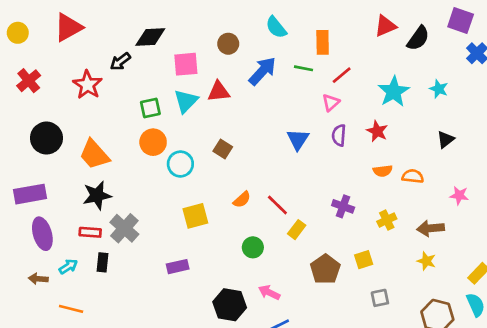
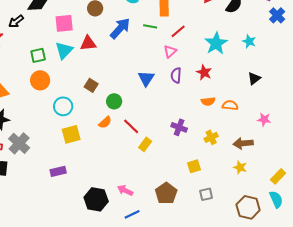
cyan circle: (180, 164) -> (63, 106), moved
green circle: (253, 247) -> (114, 101), moved
brown pentagon: (325, 269) -> (166, 193), moved

